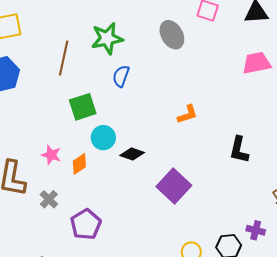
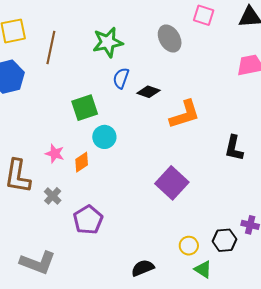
brown line: (64, 58) -> (51, 47), moved
orange L-shape: (187, 114) -> (185, 114), size x1.6
black diamond: (132, 154) -> (148, 92), moved

